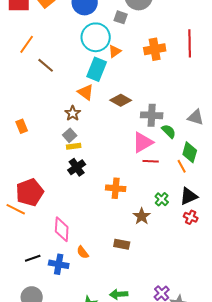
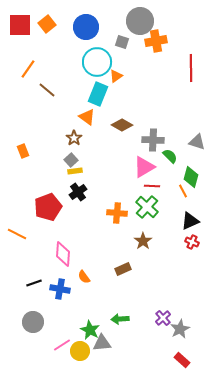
orange cross: (155, 49) -> (156, 41), moved
red pentagon: (30, 192) -> (48, 207), moved
green cross: (162, 199) -> (147, 207), moved, size x1.6
brown rectangle: (122, 244) -> (123, 269), turned -35

